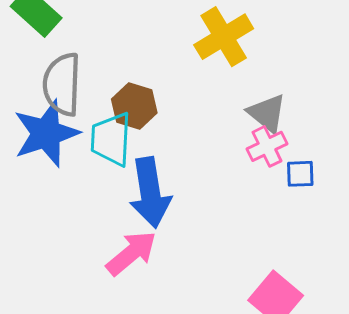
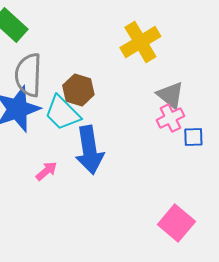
cyan trapezoid: (111, 139) -> (62, 113), turned -48
pink arrow: (131, 253) -> (46, 171), moved, size x0.6

